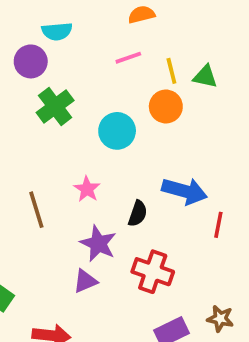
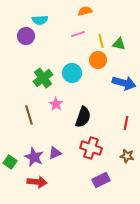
green cross: (55, 107) -> (43, 78), moved
blue arrow: (185, 191) -> (124, 83), moved
black semicircle: (138, 213) -> (83, 117), size x1.5
purple star: (98, 244) -> (34, 157), moved
brown star: (220, 319) -> (127, 156), moved

